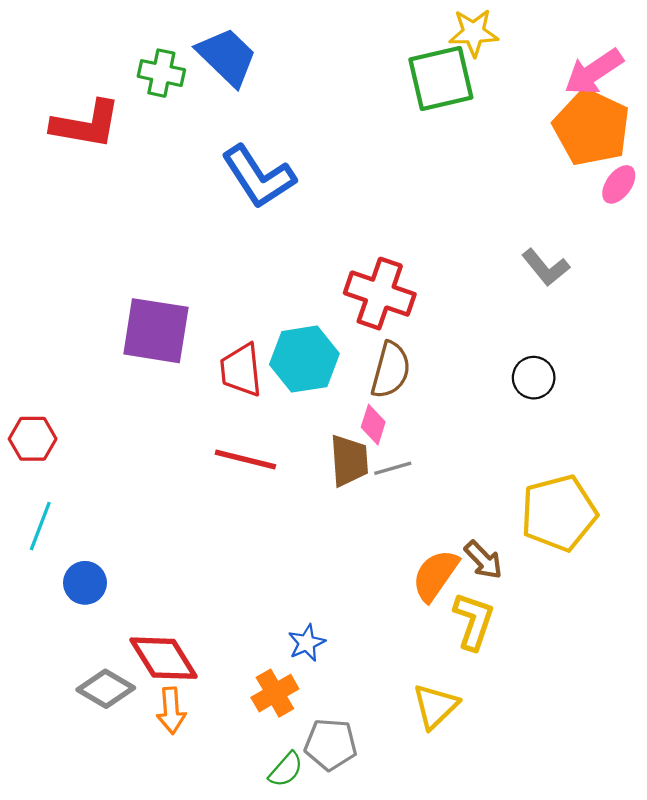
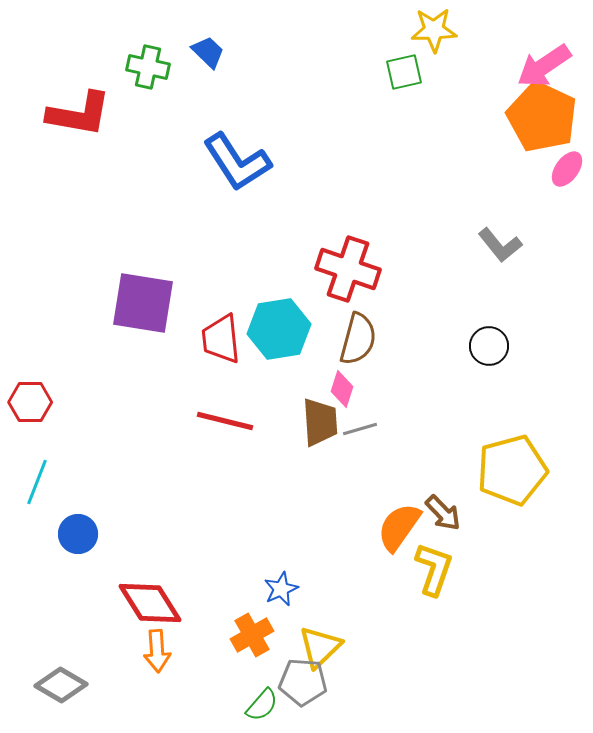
blue trapezoid: (227, 57) -> (208, 52), size x0.6
green square: (441, 79) -> (404, 72), size x0.6
gray diamond: (106, 689) -> (61, 685), moved
yellow triangle: (435, 706) -> (320, 647), moved

